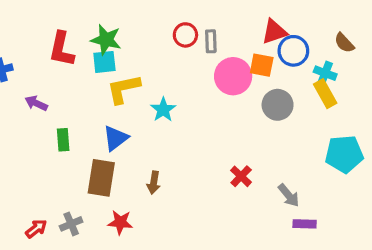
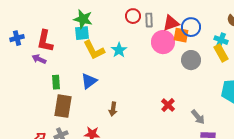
red triangle: (274, 32) -> (171, 23), moved
red L-shape: (62, 49) -> (45, 41), moved
blue circle: (293, 51) -> (191, 27), moved
yellow L-shape: (123, 89) -> (94, 50), turned -105
cyan star: (163, 110) -> (119, 50), moved
brown rectangle: (101, 178) -> (63, 106), moved

